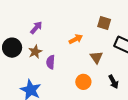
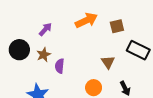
brown square: (104, 23) -> (117, 26), turned -32
orange arrow: (76, 39) -> (86, 20), moved, size x1.5

